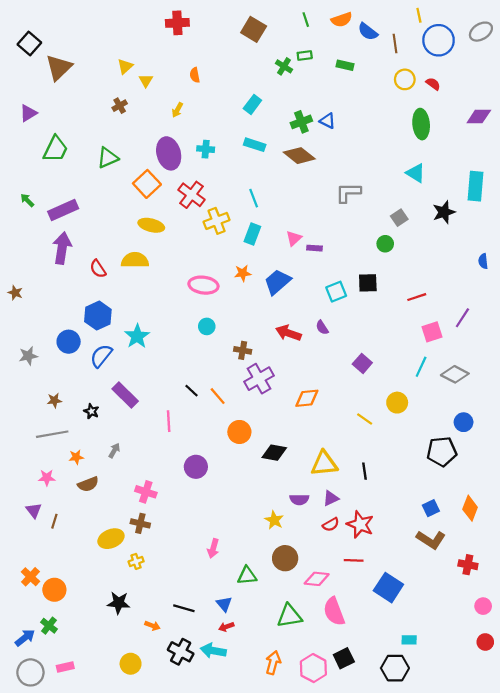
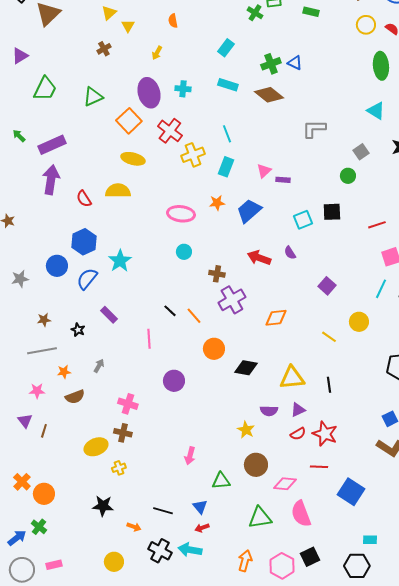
purple rectangle: (125, 395) -> (109, 315), size x0.7

